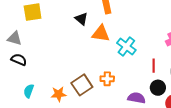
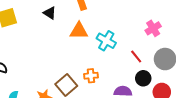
black triangle: (81, 19) -> (50, 13), moved
red line: (154, 66) -> (136, 56), turned -32

